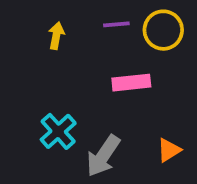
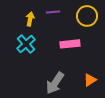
purple line: (116, 24) -> (53, 12), moved
cyan cross: (58, 131) -> (26, 44), moved

